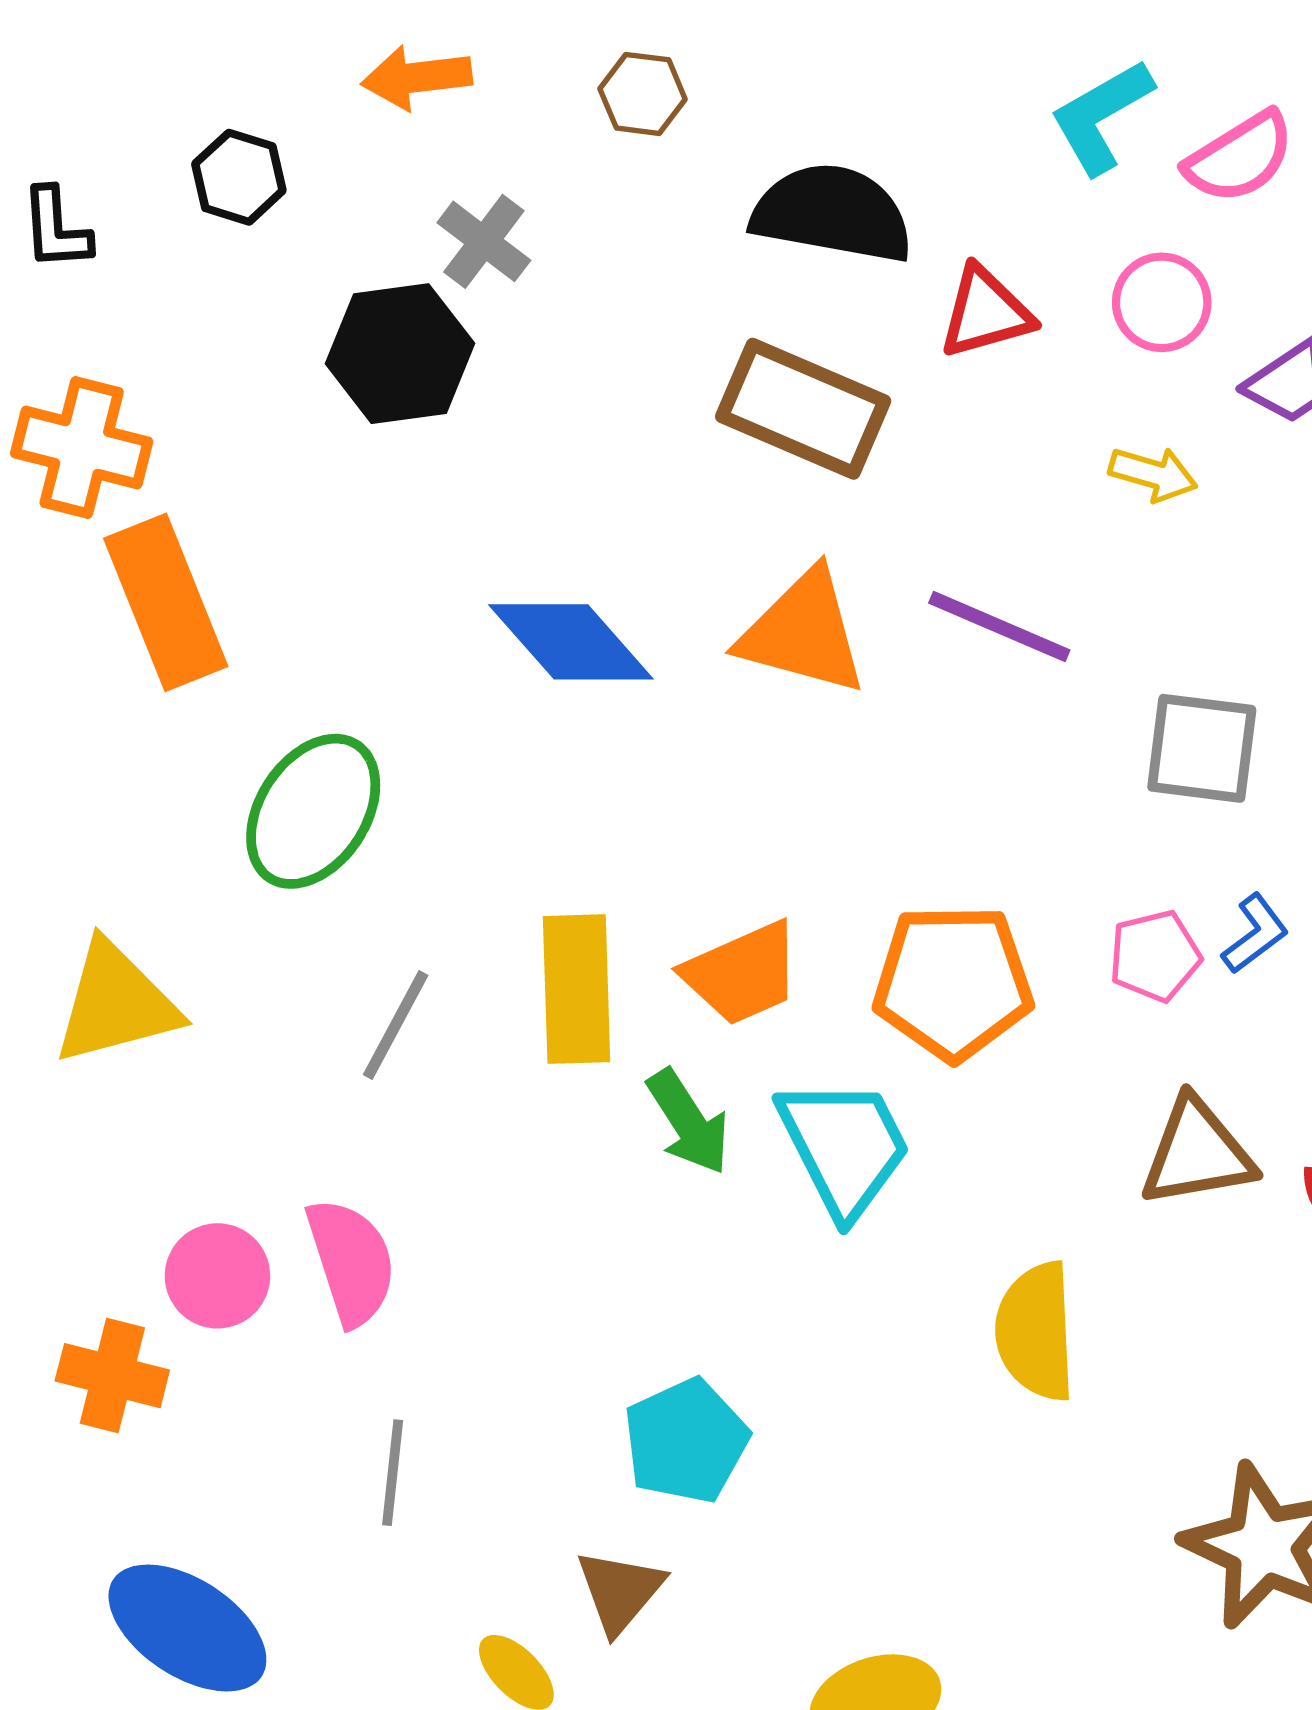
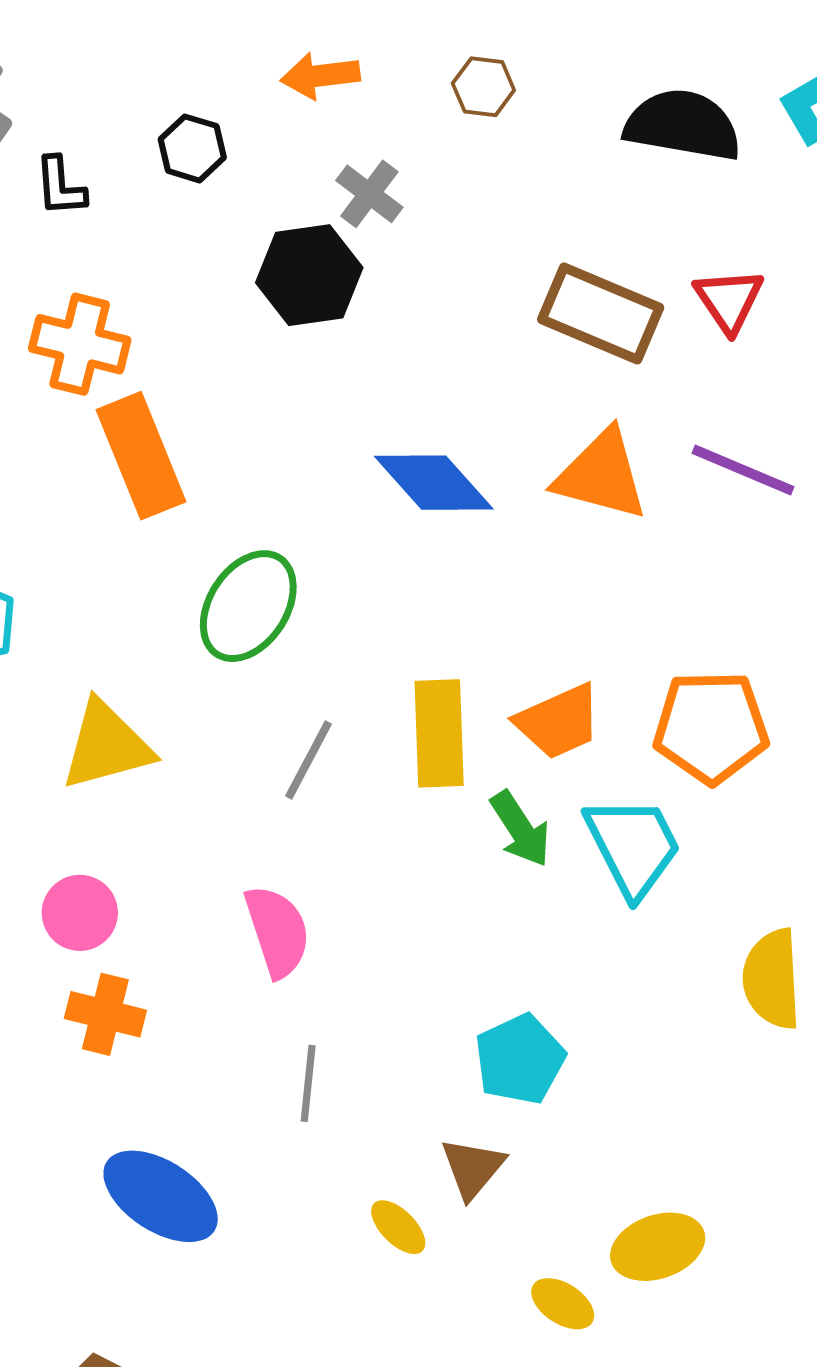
black semicircle: (832, 213) -> (683, 125), moved
red triangle: (986, 313) -> (729, 300), moved, turned -48
pink circle: (217, 1276) -> (80, 913), moved

